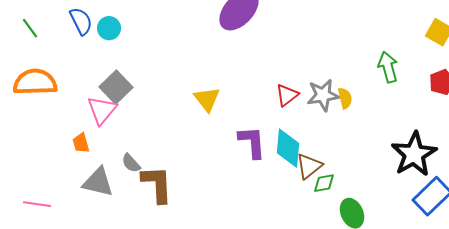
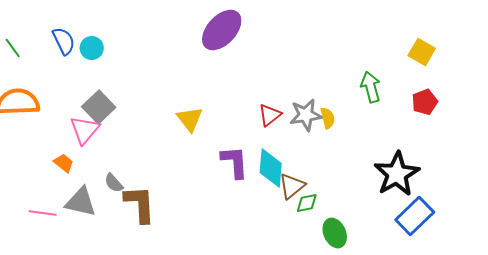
orange trapezoid: (81, 143) -> (64, 163), turned 145
pink line: (37, 204) -> (43, 213), moved

